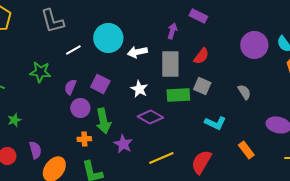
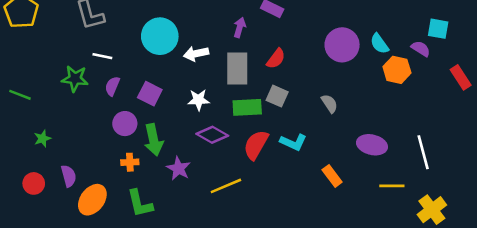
white line: (73, 50) -> (102, 56), moved, turned 42
purple semicircle: (70, 87) -> (112, 86), moved
white star: (139, 89) -> (198, 100), turned -30
red semicircle: (201, 162) -> (256, 145), moved

